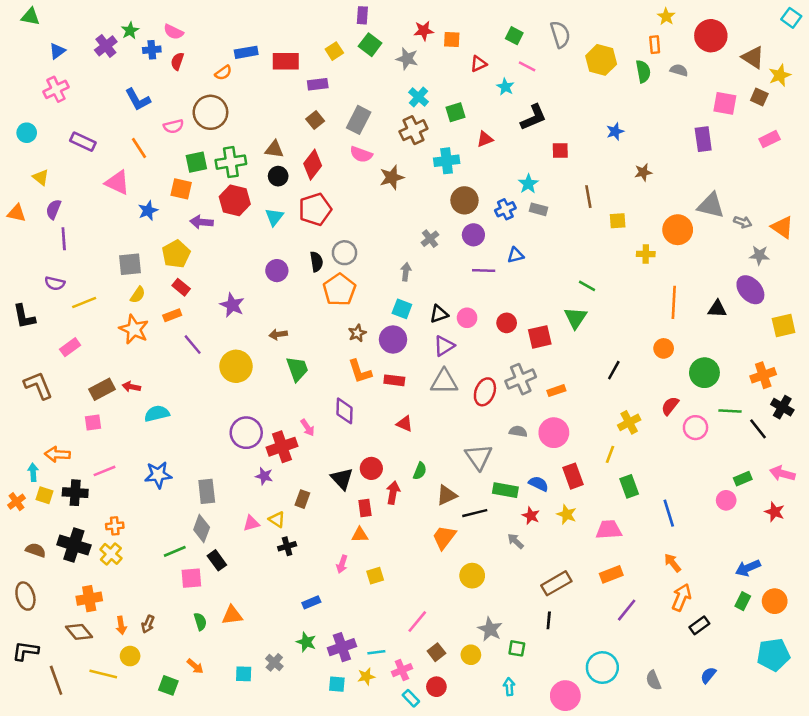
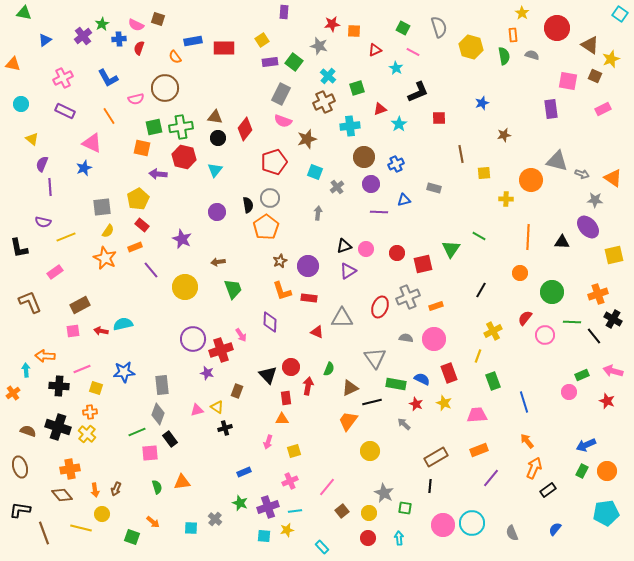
green square: (370, 45) -> (294, 62), moved
orange semicircle: (223, 73) -> (175, 57), turned 88
purple rectangle: (318, 84) -> (270, 62), moved
pink cross: (56, 89) -> (63, 78), moved
brown square: (315, 120) -> (158, 19), moved, turned -32
cyan star: (528, 184) -> (399, 124), moved
red pentagon: (315, 209) -> (274, 162), moved
gray rectangle: (539, 209) -> (434, 188), moved
blue star: (148, 211) -> (84, 168), moved
orange triangle: (16, 213) -> (13, 64), moved
green line: (587, 286) -> (479, 236), moved
cyan square: (402, 309) -> (315, 172), moved
gray triangle: (444, 382) -> (342, 318), moved
red arrow: (131, 387) -> (101, 331), moved
yellow square: (45, 495) -> (96, 388), moved
pink cross: (402, 670) -> (290, 481), moved
red circle: (436, 687) -> (368, 538), moved
pink circle: (565, 696) -> (443, 525), moved

